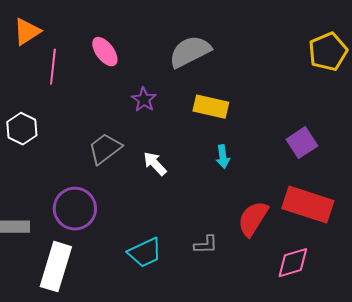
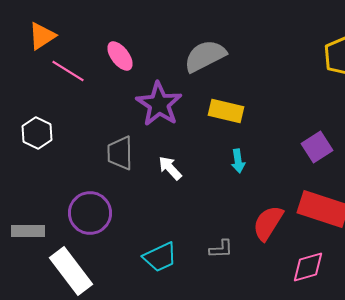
pink line: (53, 67) -> (68, 71), turned -64
purple star: (144, 100) -> (159, 104), size x1.8
gray trapezoid: (105, 149) -> (120, 153), turned -54
white rectangle: (56, 267) -> (71, 271), turned -54

